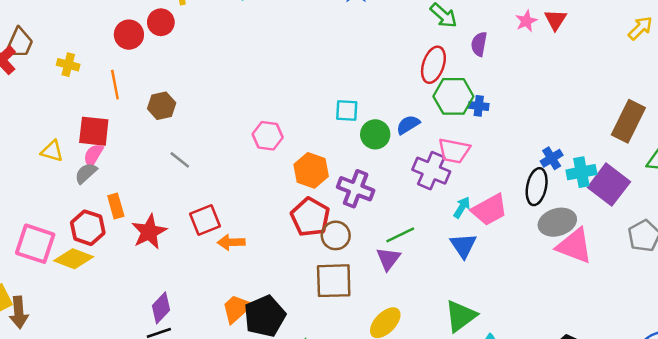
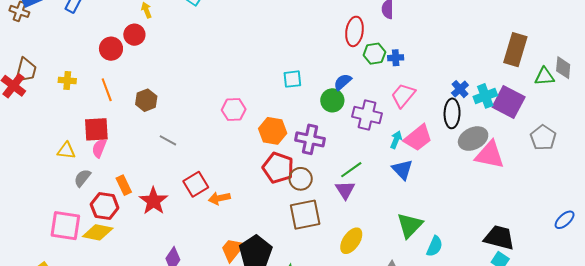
green hexagon: (453, 96) -> (374, 54), size x0.7
green circle: (375, 134) -> (332, 100), moved
pink trapezoid: (454, 151) -> (403, 95), moved, turned 128
gray semicircle: (86, 173) -> (82, 178), moved

